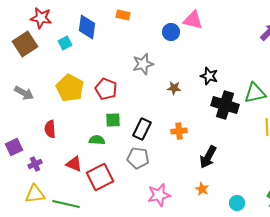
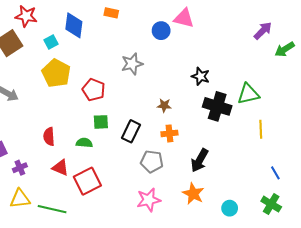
yellow pentagon: (70, 88) -> (56, 73), moved
brown star: (174, 88) -> (164, 105), moved
red semicircle: (50, 129) -> (49, 137), moved
gray pentagon: (138, 158) -> (152, 161), moved
orange star: (202, 189) -> (193, 194), size x1.5

